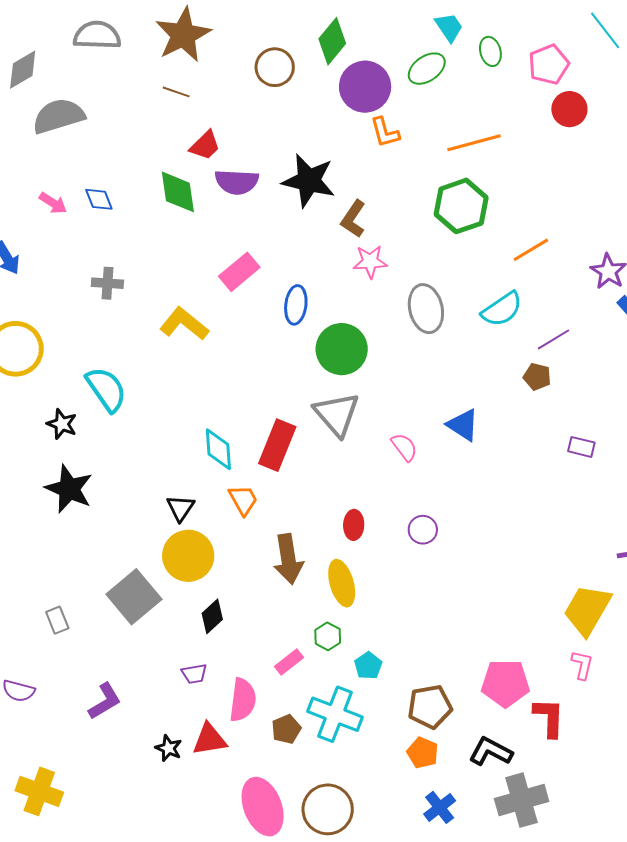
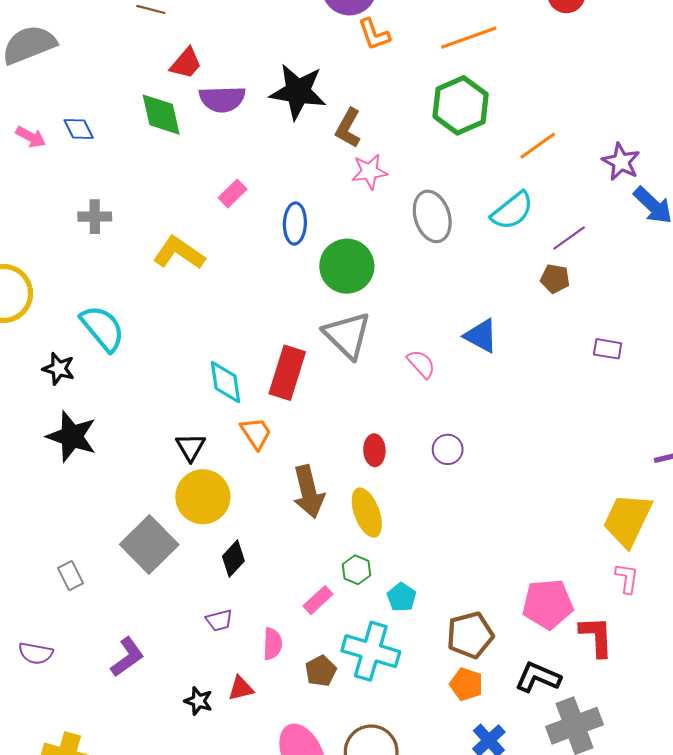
pink rectangle: (239, 272) -> (233, 194), size x0.7
pink semicircle: (243, 700) -> (272, 644), size x0.7
red triangle: (209, 739) -> (241, 688), size x0.7

